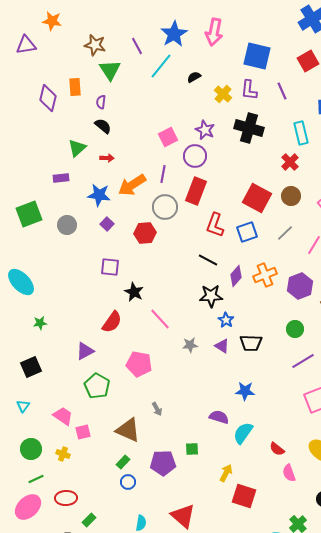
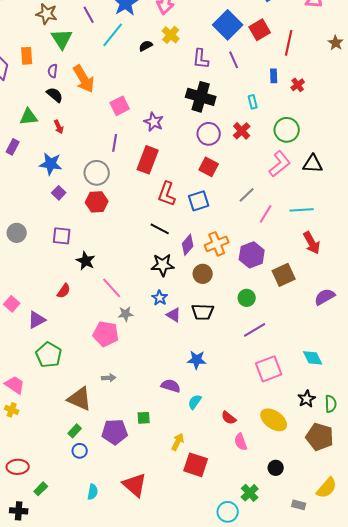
blue square: (257, 56) -> (228, 25), moved, turned 32
yellow cross: (223, 94) -> (171, 35), moved
purple star: (205, 130) -> (154, 122), moved
cyan rectangle: (301, 133) -> (253, 102), size x0.6
green triangle: (77, 148) -> (29, 117), turned 36
purple circle: (195, 156) -> (209, 134), moved
red arrow: (107, 158) -> (59, 127), turned 64
purple rectangle: (61, 178) -> (13, 147), turned -56
orange arrow: (132, 185) -> (84, 79), moved, turned -88
brown circle: (291, 196) -> (203, 274), moved
red square: (257, 198) -> (209, 167), size x0.7
gray circle: (165, 207) -> (97, 173), moved
gray circle: (67, 225) -> (17, 233), moved
gray line: (285, 233) -> (247, 195), moved
blue star: (226, 320) -> (160, 298), moved
red semicircle: (112, 322) -> (64, 291), size x0.7
gray star: (190, 345) -> (126, 314), moved
pink pentagon: (139, 364) -> (106, 334), moved
gray arrow: (157, 409) -> (109, 378), turned -64
pink square: (83, 432) -> (12, 304), moved, turned -35
cyan semicircle: (243, 433) -> (195, 402), size x0.7
yellow cross: (63, 454) -> (12, 410), moved

